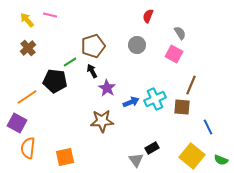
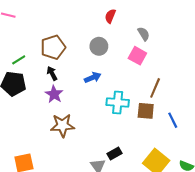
green line: (70, 62) -> (19, 60), moved
purple star: (107, 88) -> (54, 94), moved
cyan cross: (155, 99) -> (118, 102), turned 30
blue arrow: (131, 102) -> (93, 78), moved
blue line: (208, 127) -> (173, 120), moved

